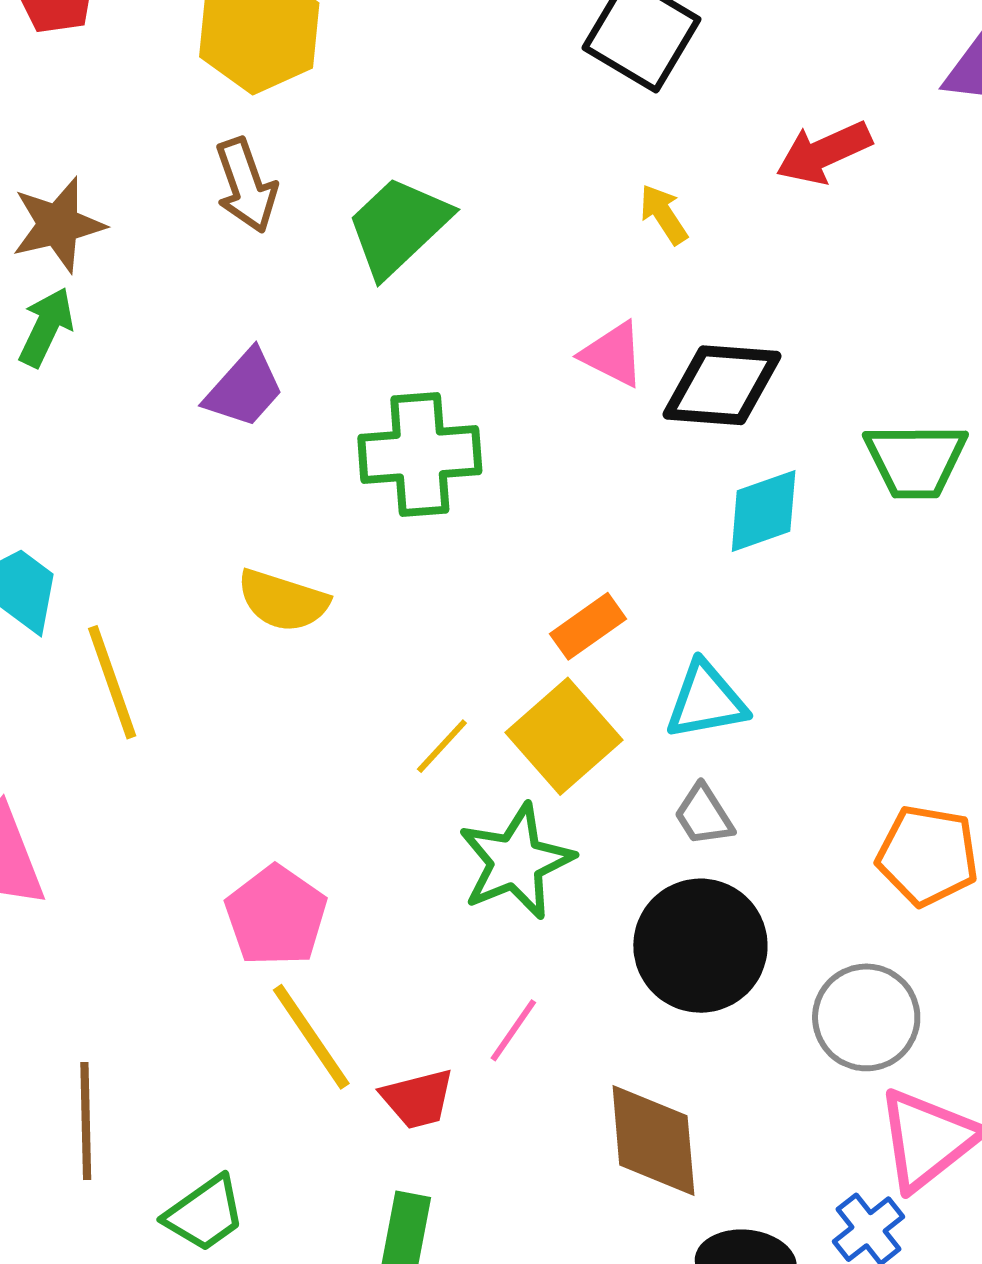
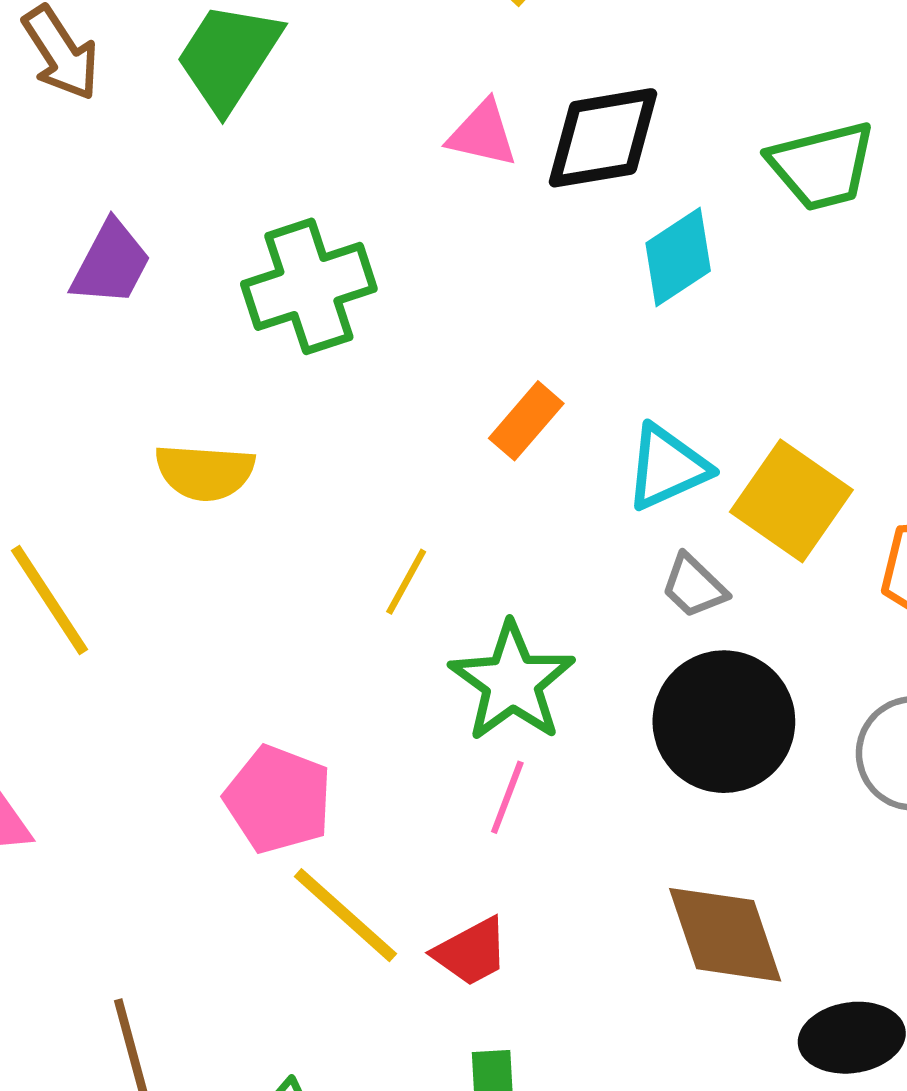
yellow square: (564, 736) -> (791, 501), moved
pink line: (513, 1030) -> (507, 797), moved

